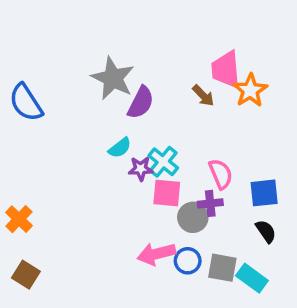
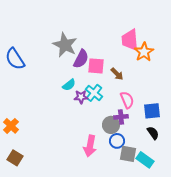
brown arrow: (203, 96) -> (117, 74), moved
pink square: (167, 193) -> (96, 66), moved
pink arrow: (156, 254) -> (90, 146), turned -65
blue circle: (188, 261) -> (117, 141), moved

